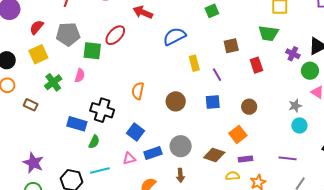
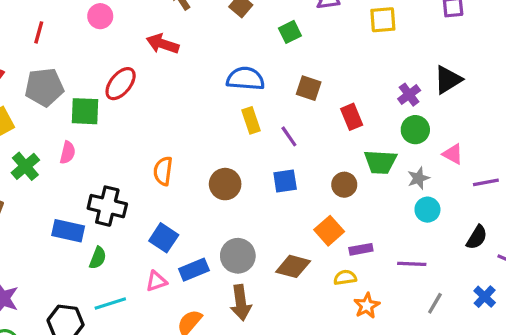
green square: (212, 11) -> (290, 32), moved
green trapezoid: (268, 33) -> (380, 162), moved
blue semicircle: (174, 36) -> (245, 79), moved, turned 35
brown square: (231, 46) -> (309, 88), turned 35
purple cross: (293, 54) -> (409, 95), turned 32
green circle: (310, 71) -> (415, 130), moved
purple rectangle: (246, 159) -> (361, 249), moved
brown arrow: (180, 175) -> (241, 303), size x1.5
yellow semicircle: (233, 176) -> (345, 278), moved

